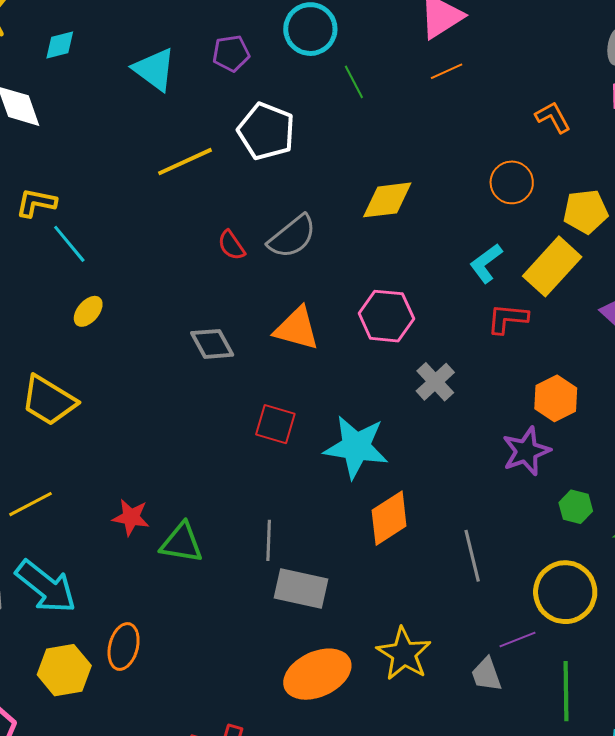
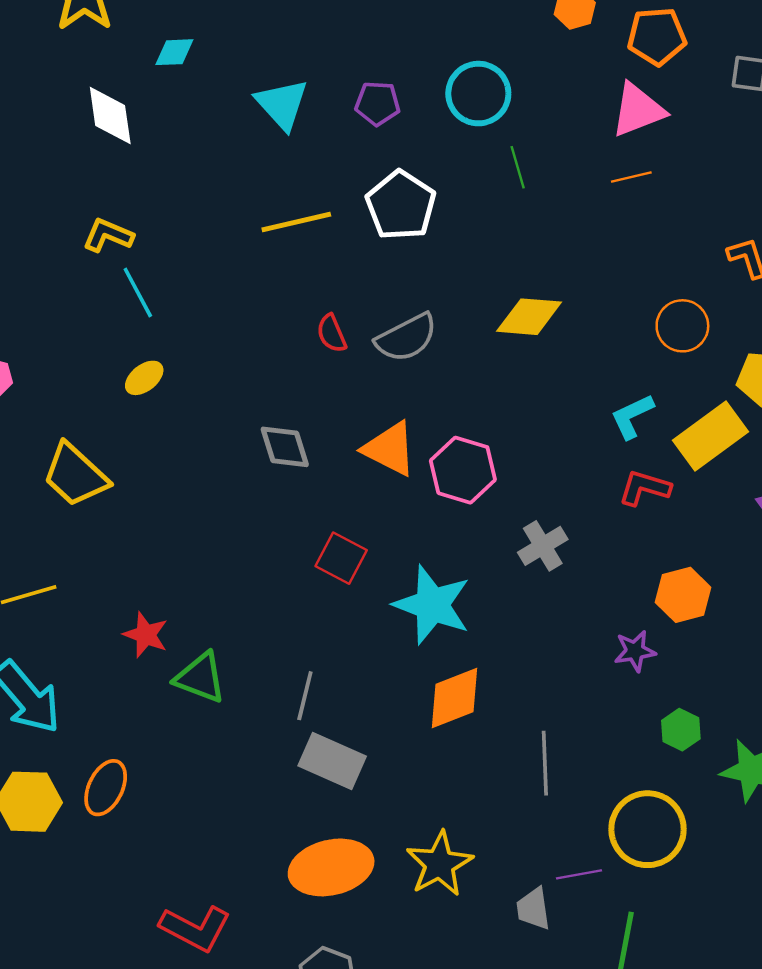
pink hexagon: (386, 316) -> (463, 470), moved
purple star: (526, 451) -> (635, 651), size x0.7

